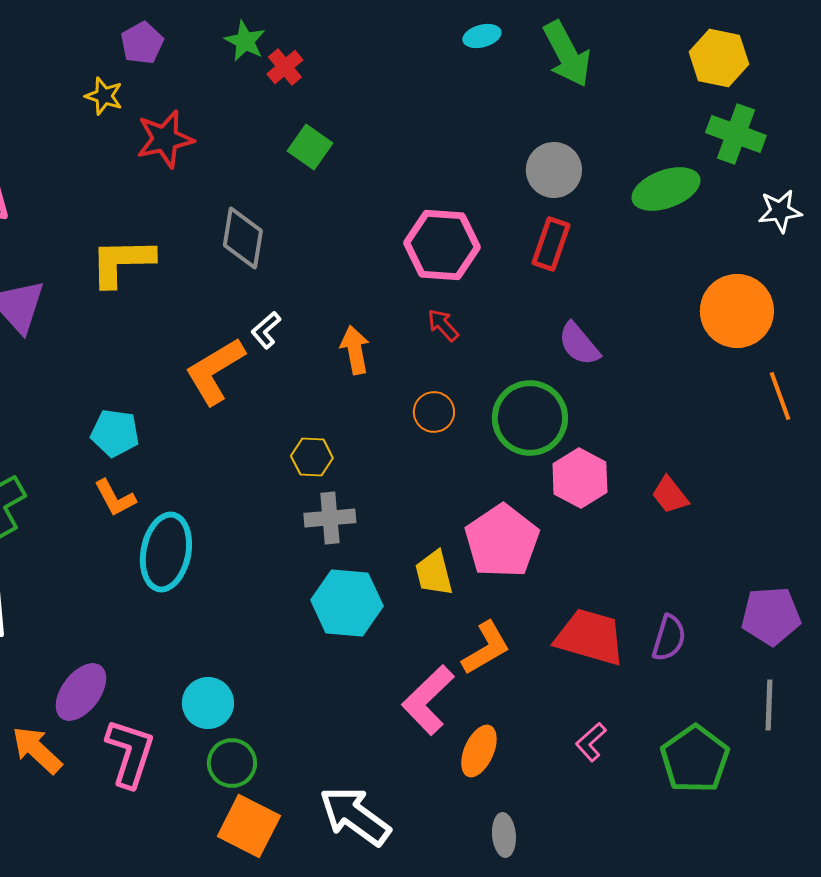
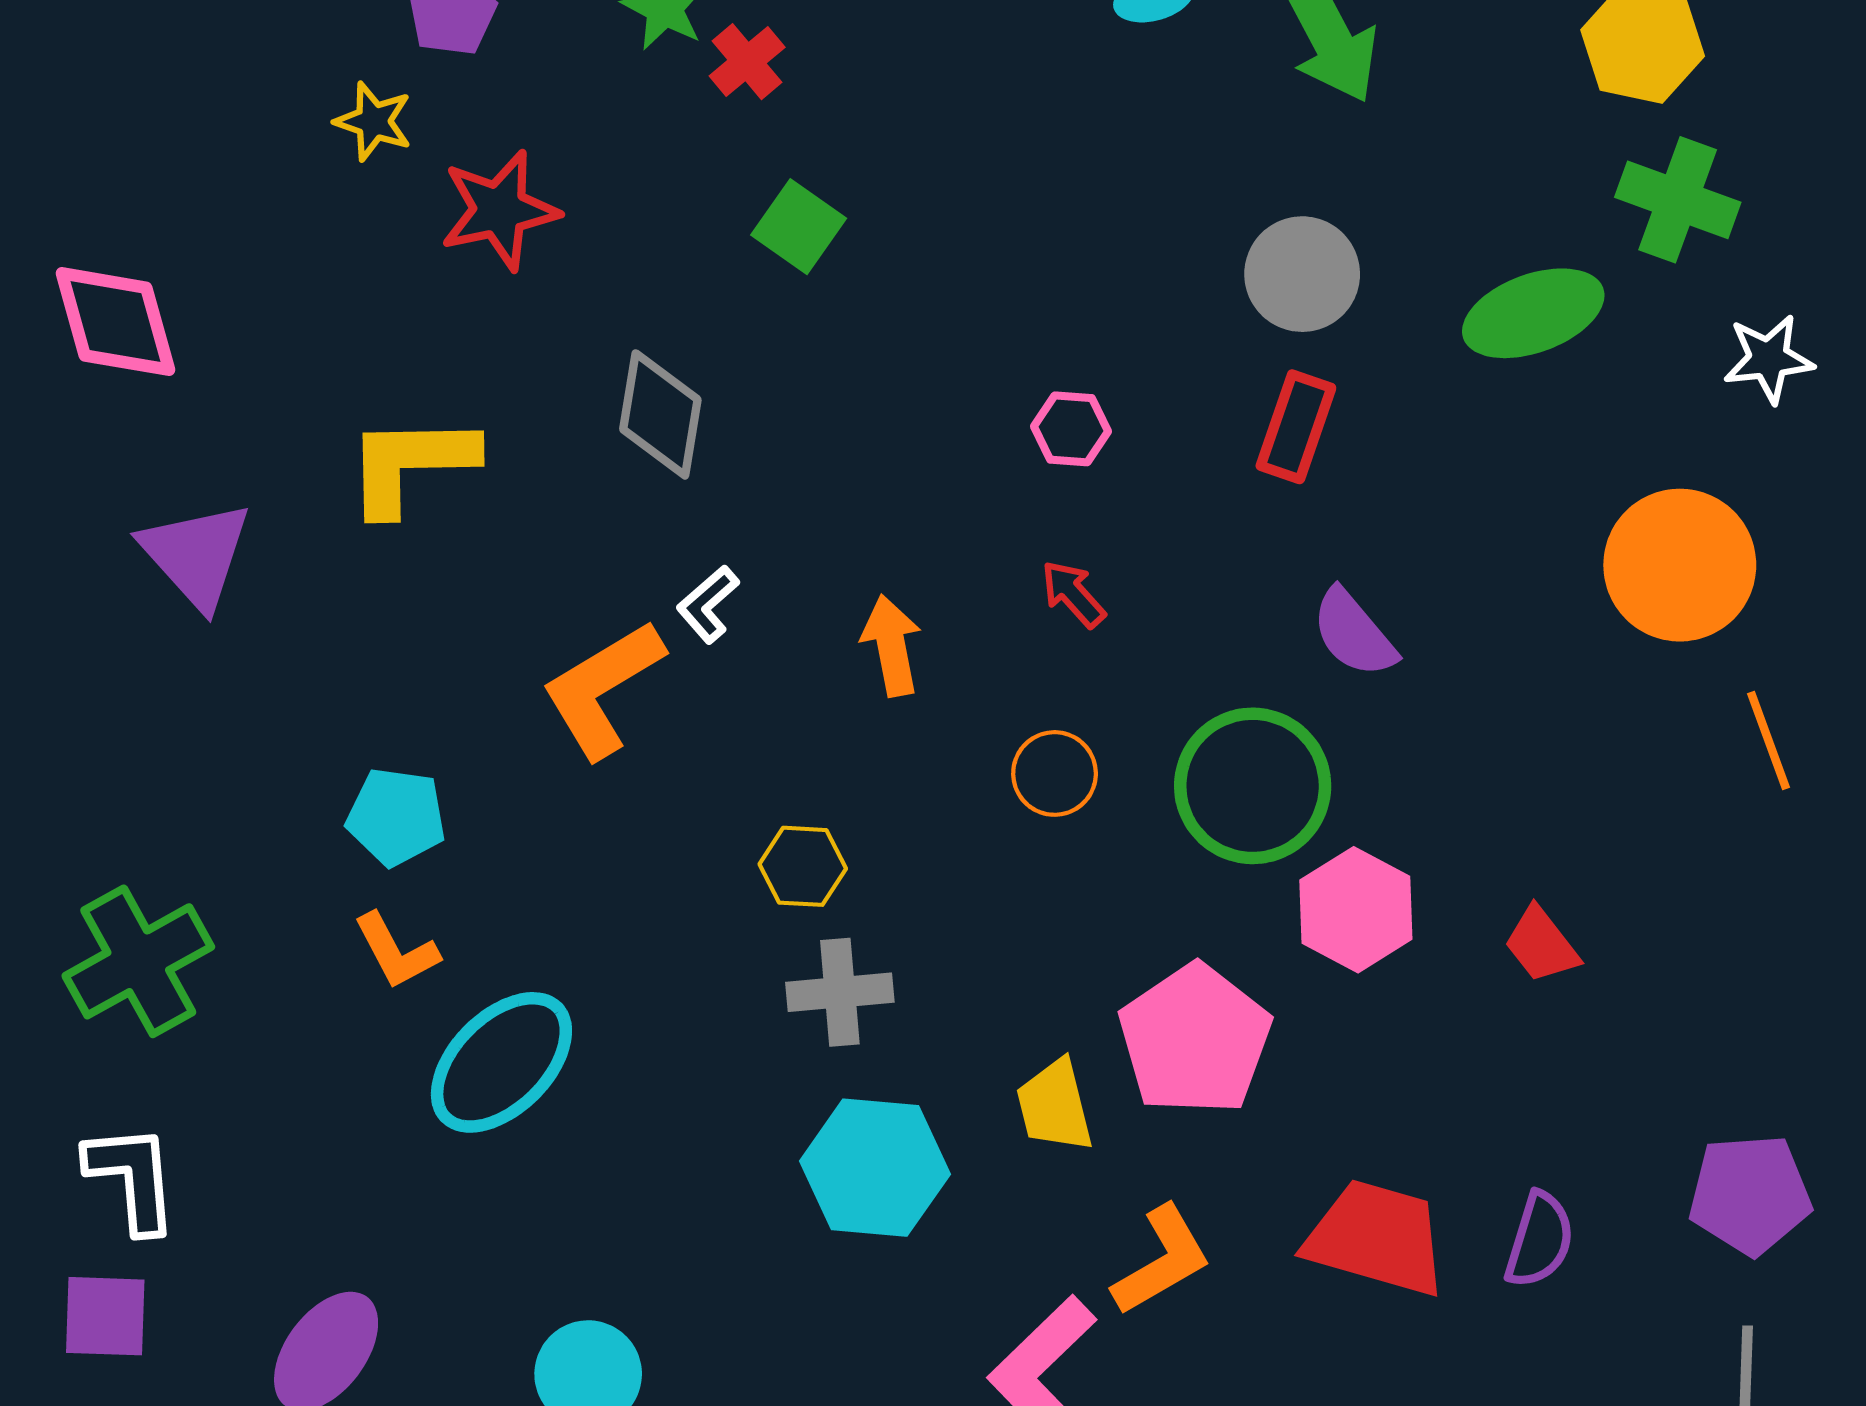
pink hexagon: (442, 245) -> (1071, 429), size x0.5
cyan ellipse: (166, 552) -> (501, 1062), turned 34

